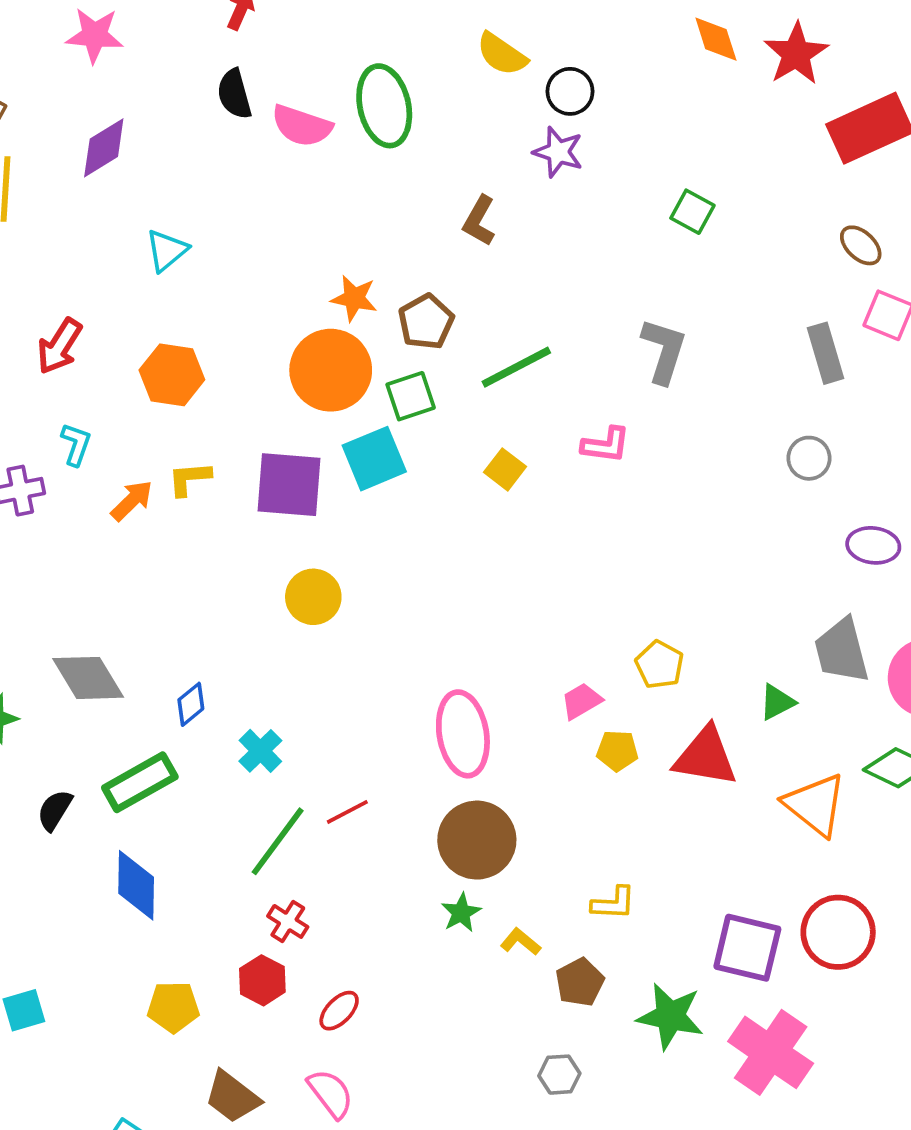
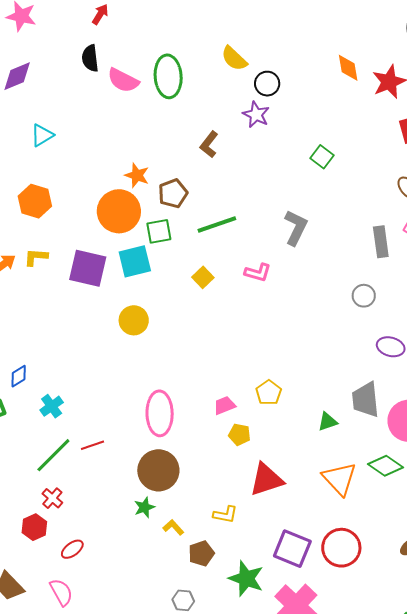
yellow circle: (313, 597) -> (134, 320), moved
red triangle: (705, 757) -> (266, 480), moved, turned -36

